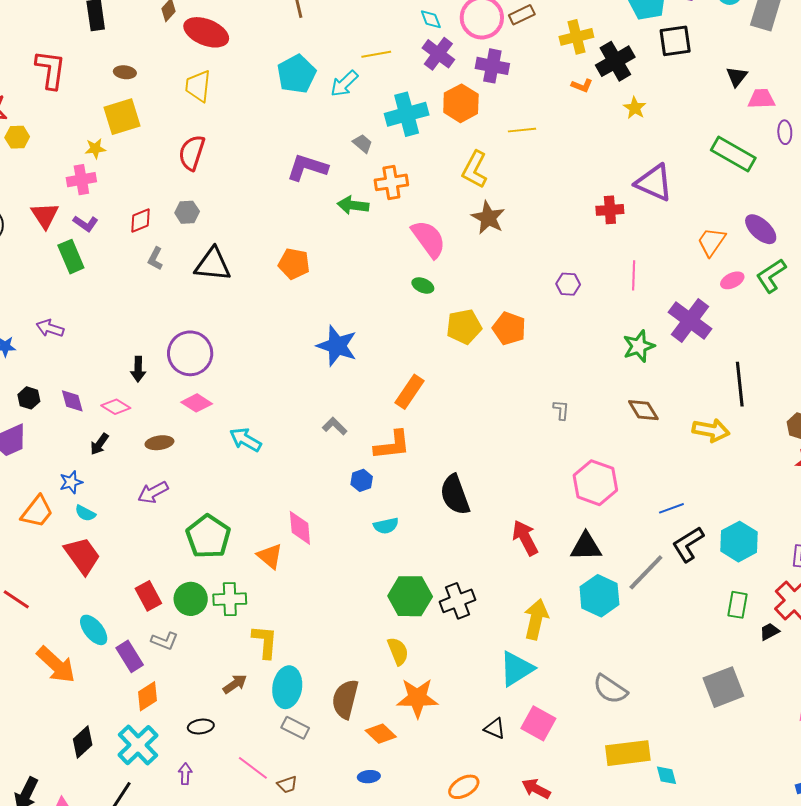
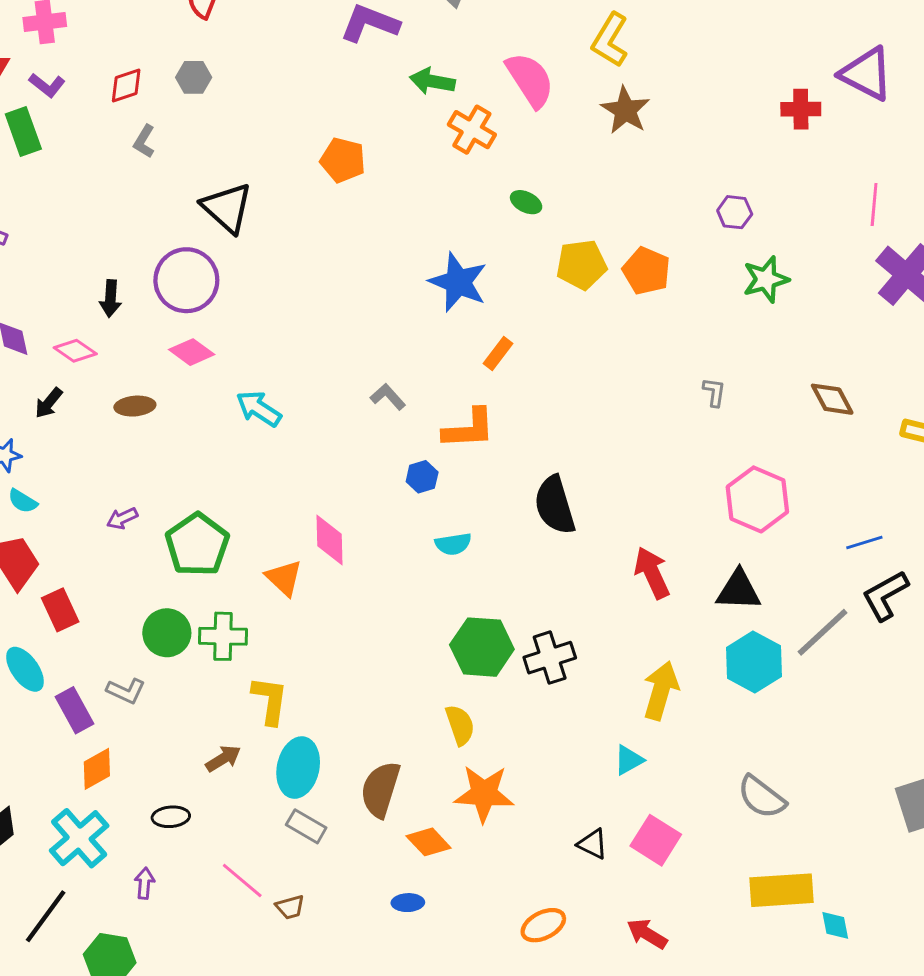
orange cross: (391, 182) -> (472, 130), moved, turned 36
pink semicircle: (429, 239) -> (530, 80), moved
black triangle: (213, 264) -> (227, 208), moved, turned 33
pink line: (634, 275) -> (874, 204), moved
blue star: (337, 346) -> (458, 282), moved
green star: (639, 346) -> (766, 279), moved
orange rectangle: (409, 392) -> (498, 354), size x0.7
purple arrow: (153, 492) -> (122, 518), moved, size x0.7
red rectangle: (148, 596) -> (60, 610), moved
cyan triangle: (517, 669) -> (629, 760), size x0.6

